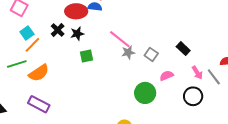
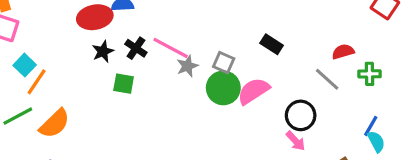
black cross: (58, 30) -> (136, 48), moved
green square: (86, 56) -> (124, 84), turned 32
pink arrow: (197, 73) -> (296, 141), moved
pink semicircle: (167, 76) -> (253, 91), size x1.5
green circle: (145, 93) -> (223, 88), moved

